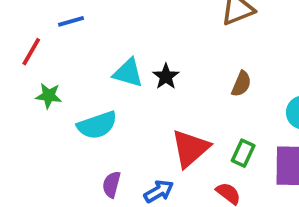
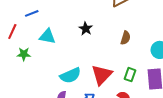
cyan triangle: (128, 73) -> (47, 36), moved
black star: (166, 76) -> (86, 29), moved
cyan semicircle: (97, 125) -> (70, 75), moved

